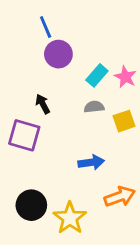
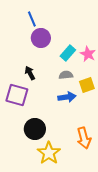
blue arrow: (91, 162) -> (67, 97), moved
orange arrow: (120, 197) -> (84, 138), turned 95
black circle: (31, 205) -> (35, 129), moved

